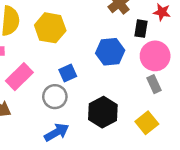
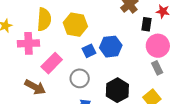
blue hexagon: (110, 52) -> (111, 47), moved
blue square: (68, 73) -> (89, 51), moved

